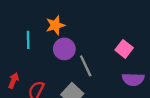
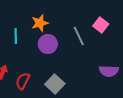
pink square: (124, 49) -> (101, 25), moved
gray line: (86, 66) -> (79, 36), moved

